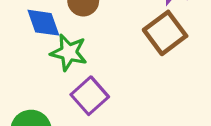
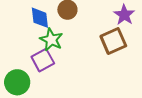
purple square: (90, 96) -> (43, 60), moved

